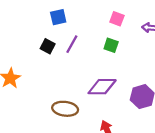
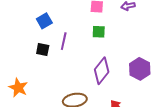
purple diamond: (102, 87) -> (102, 71), turned -36

